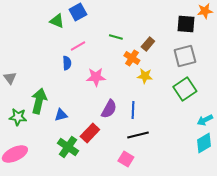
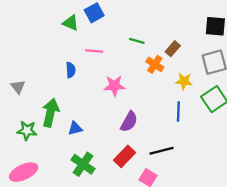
pink line: (78, 46) -> (94, 51), turned 35
blue semicircle: (67, 63) -> (71, 70), moved
yellow star: (145, 76) -> (184, 81), moved
blue line: (133, 110) -> (178, 112), moved
red rectangle: (90, 133) -> (124, 156), moved

